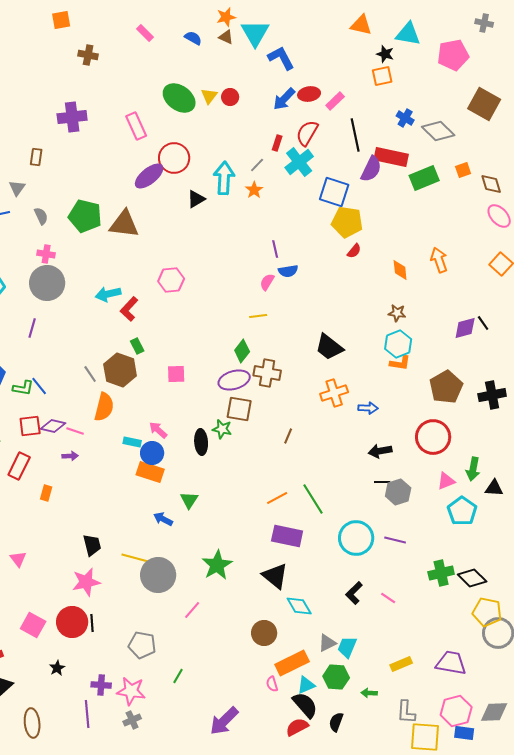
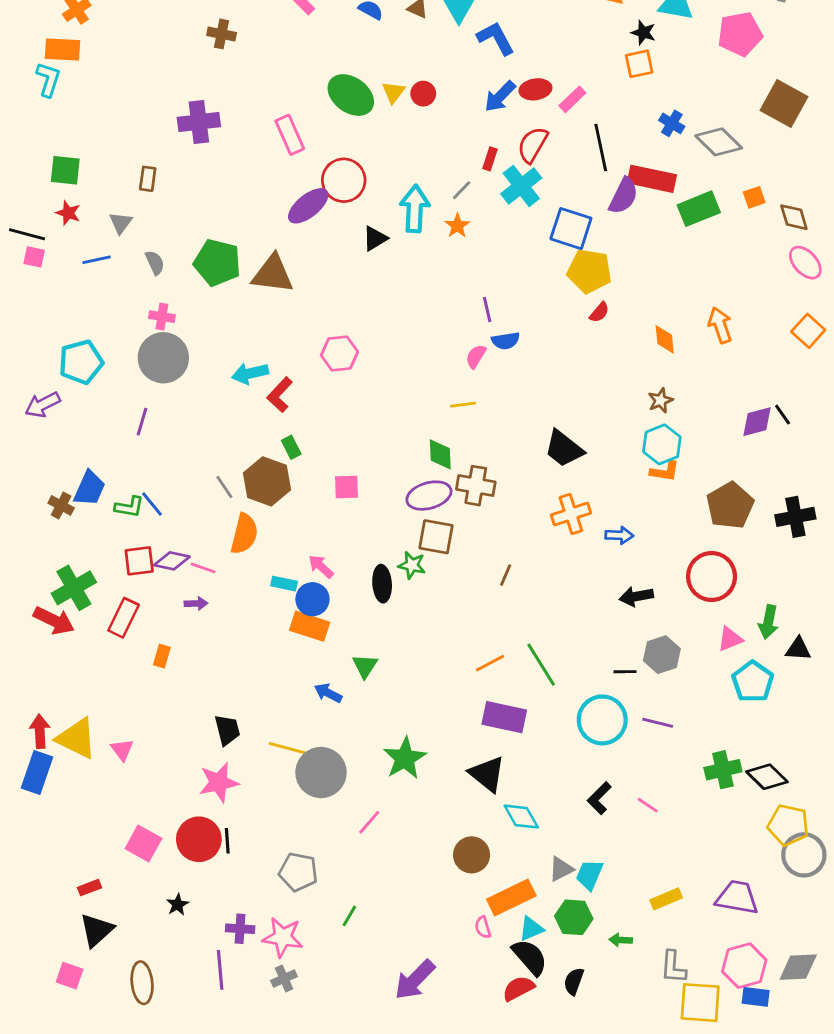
brown star: (397, 313) -> (660, 400), turned -30
green diamond: (242, 351) -> (440, 454), turned -40
black line: (382, 482) -> (625, 672), moved

